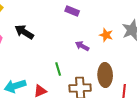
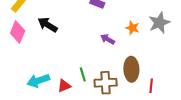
green line: (58, 69) -> (83, 74), moved

